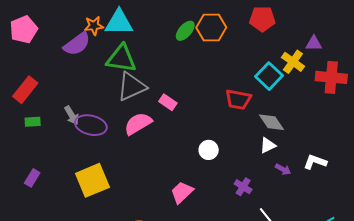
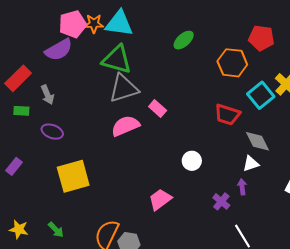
orange hexagon: (211, 27) -> (232, 63), moved
pink pentagon: (24, 29) -> (73, 24), moved
purple semicircle: (77, 44) -> (59, 50), moved
gray arrow: (72, 115) -> (47, 95), moved
purple ellipse: (91, 125) -> (52, 132), moved, size x0.7
purple arrow: (283, 169) -> (242, 187), moved, turned -133

